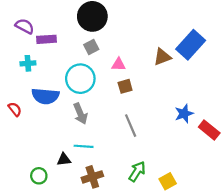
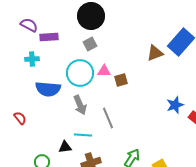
pink triangle: (119, 64) -> (104, 71), moved
red semicircle: (15, 109) -> (20, 118), moved
gray line: (131, 126) -> (108, 118), moved

